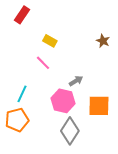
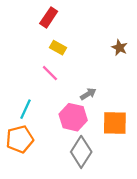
red rectangle: (22, 15) -> (49, 17), moved

